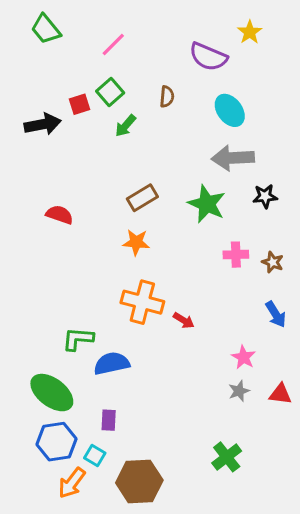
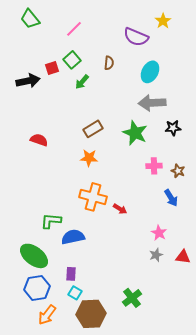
cyan ellipse: (230, 110) -> (150, 72), turned 65
blue arrow: (276, 314) -> (171, 198), moved
cyan square: (95, 455) -> (75, 293), moved
green cross: (227, 457) -> (132, 298), moved

